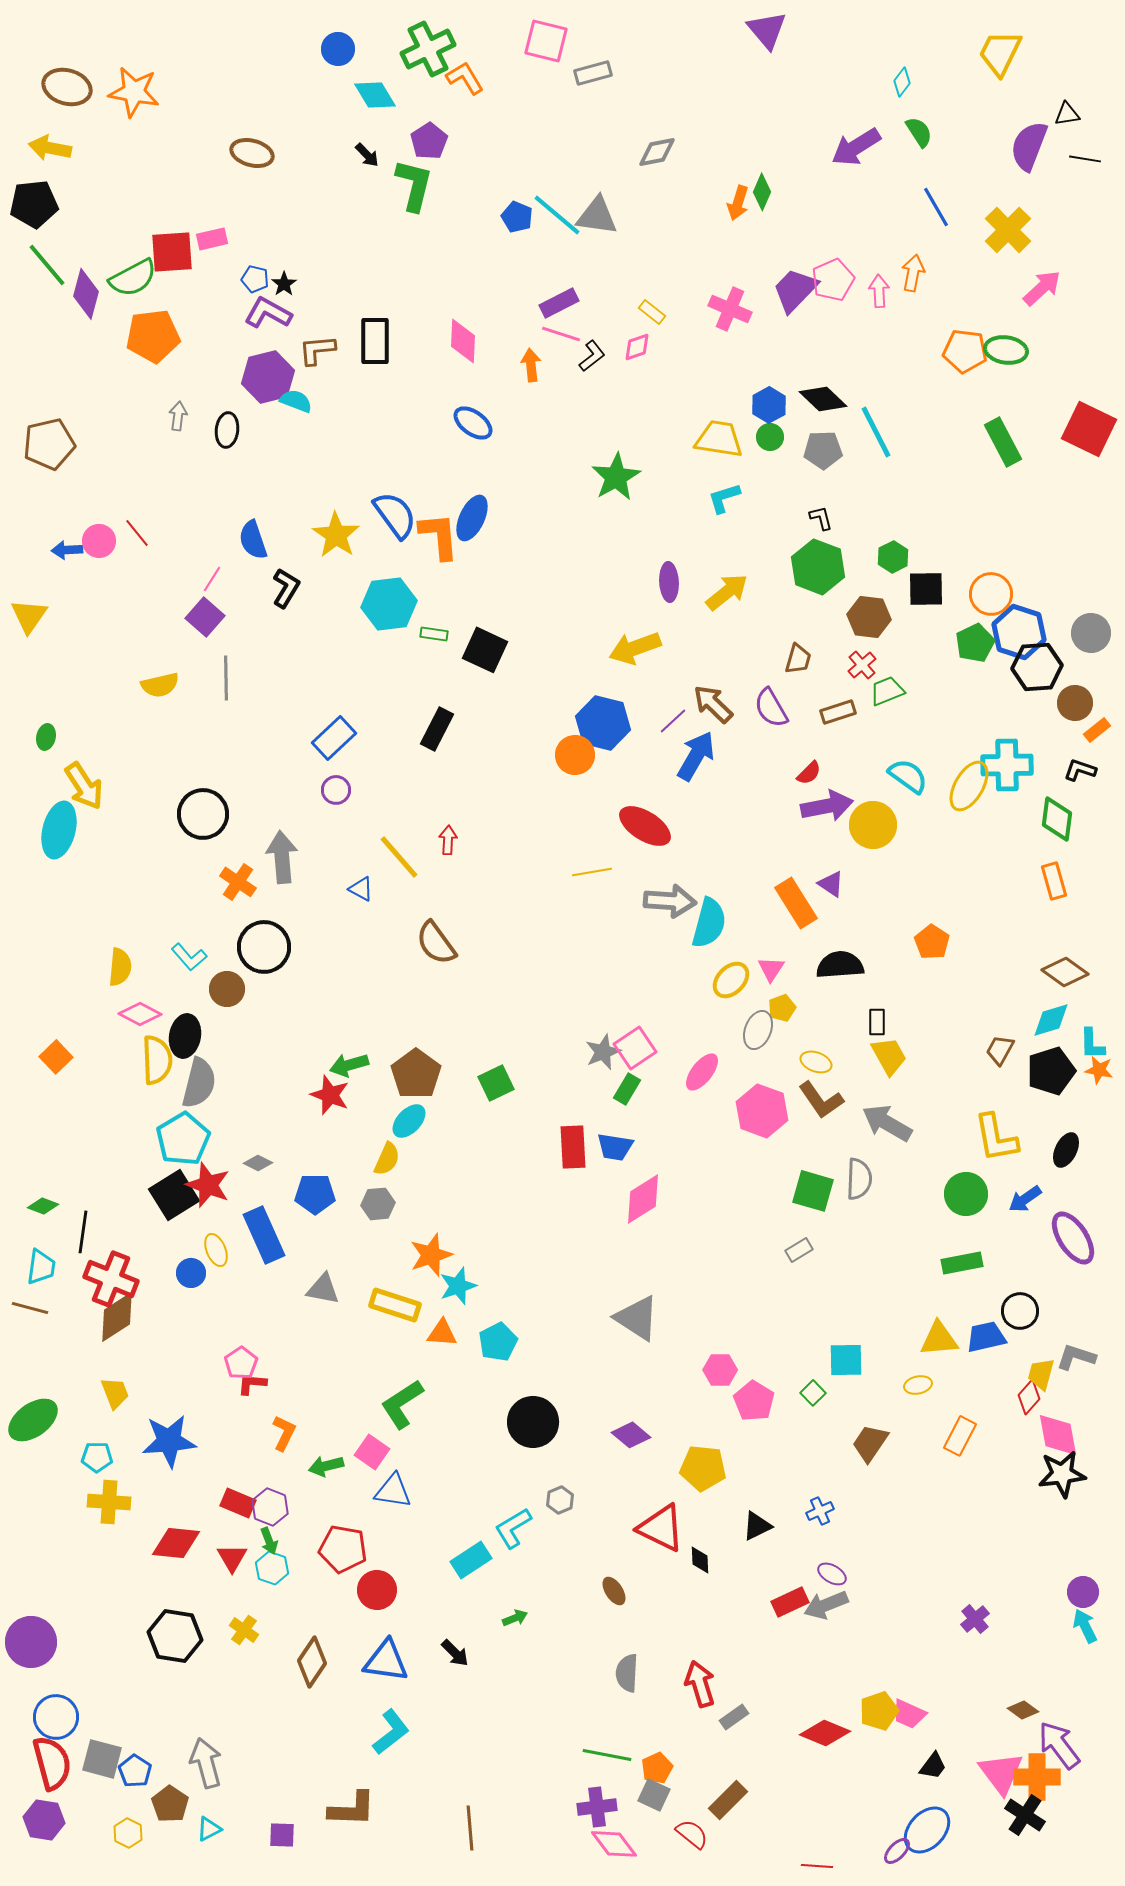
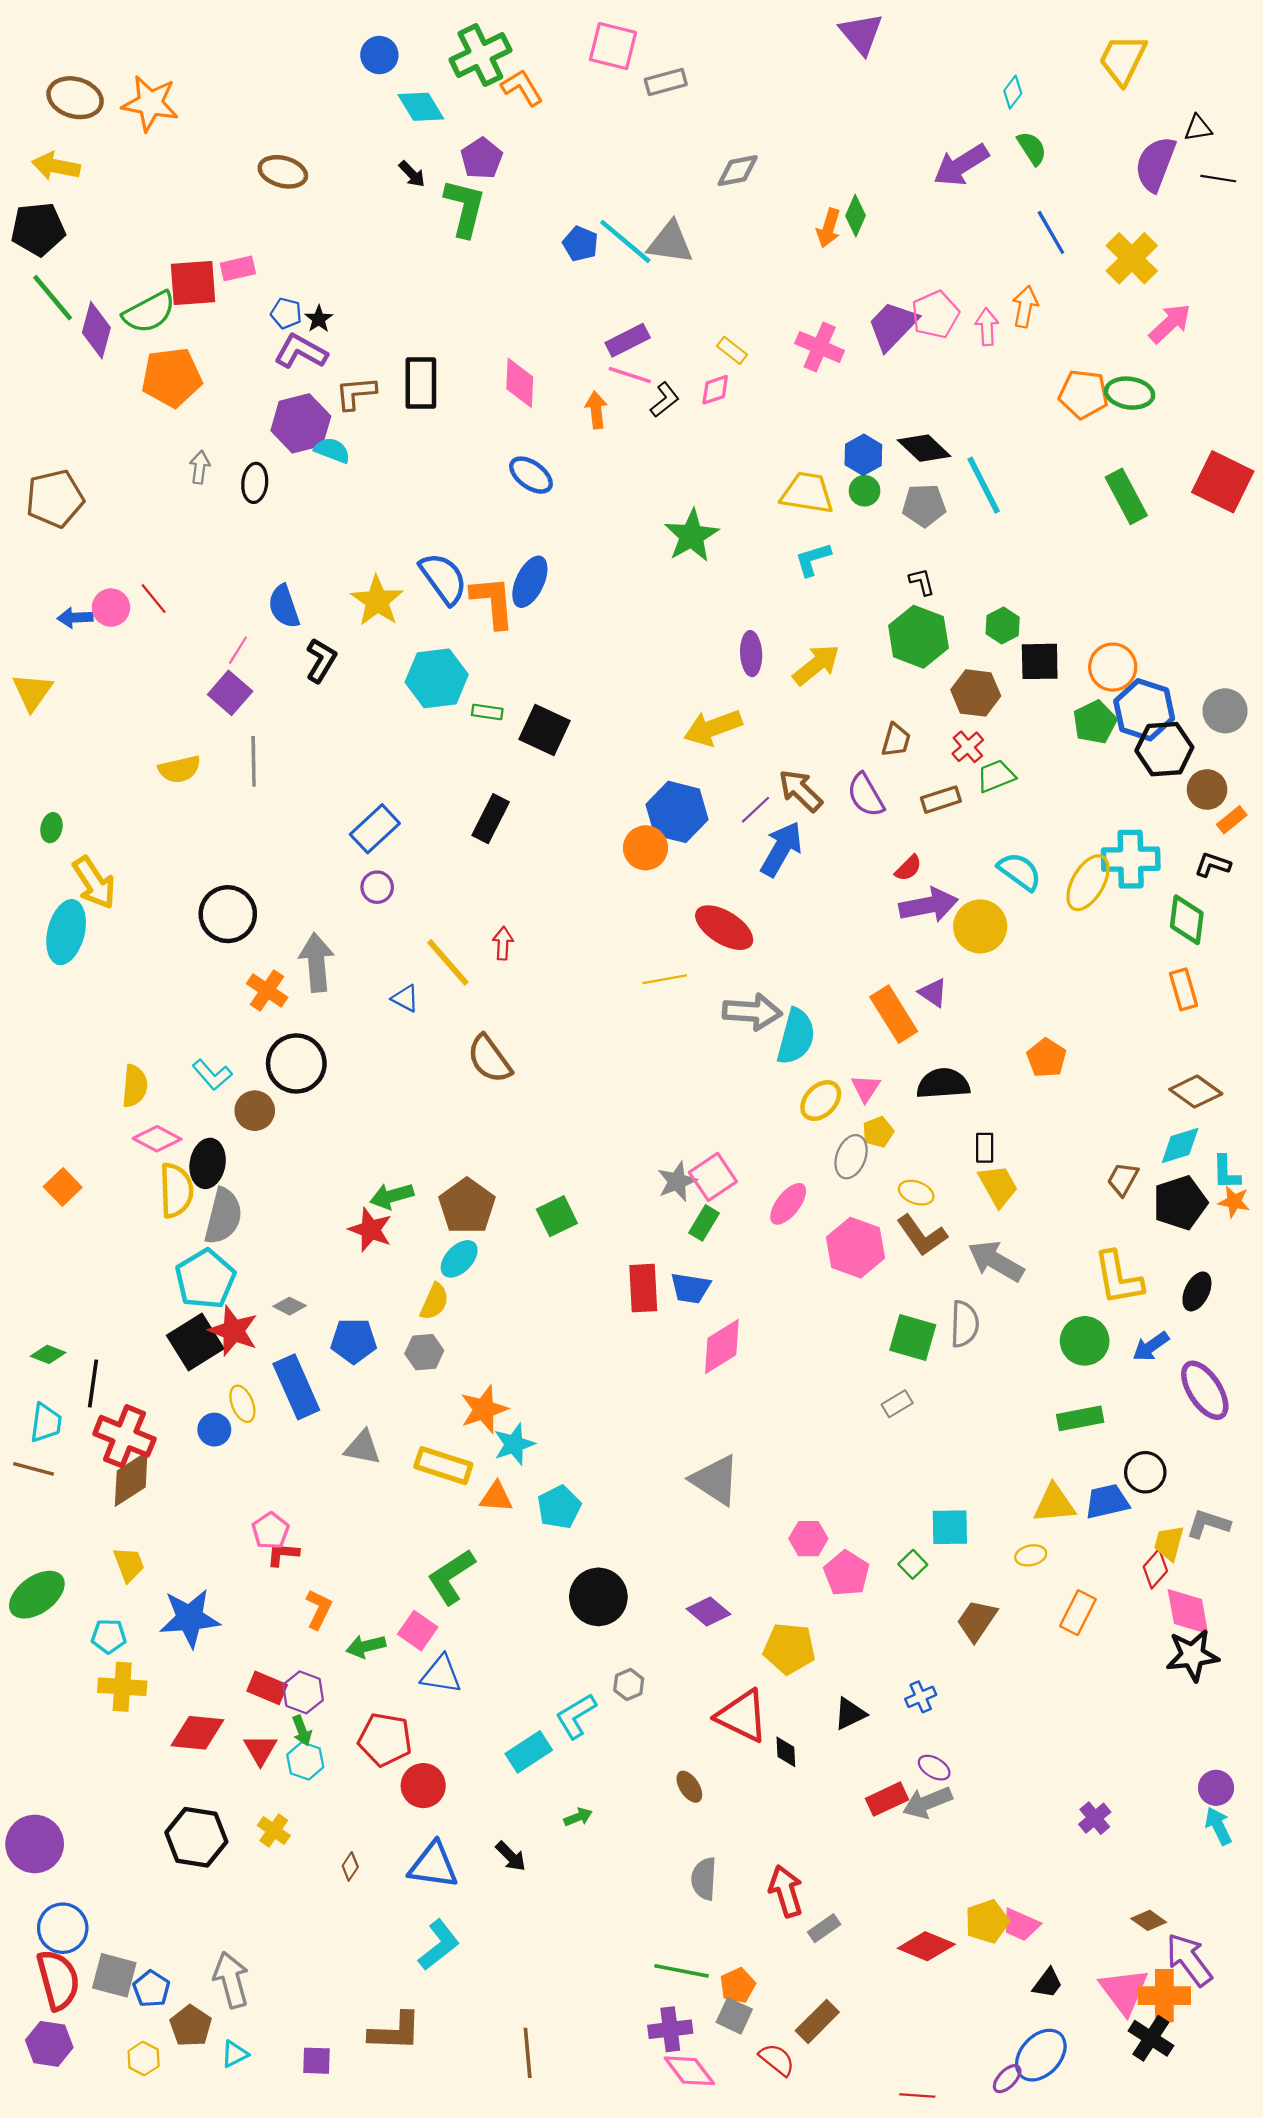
brown diamond: (312, 1662) -> (350, 1866), size x0.5

